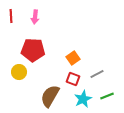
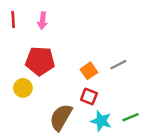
gray line: (97, 74) -> (118, 65), moved
cyan star: (83, 99) -> (101, 121), turned -30

